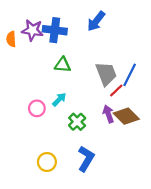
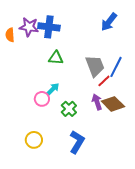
blue arrow: (96, 21) -> (109, 22), moved
pink circle: (37, 108) -> (42, 99), moved
yellow circle: (47, 162) -> (34, 140), moved

